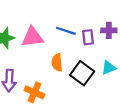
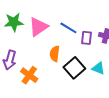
pink triangle: (32, 37) -> (38, 27), turned -40
cyan triangle: (109, 68) -> (98, 68), turned 32

